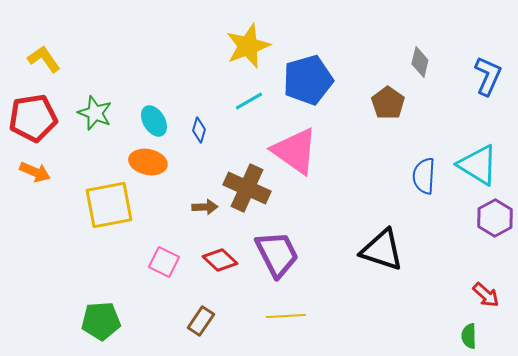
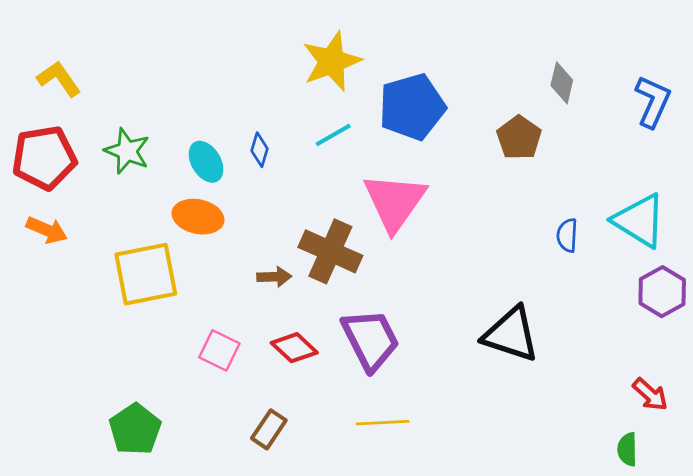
blue diamond: (199, 130) -> (260, 150), moved
pink triangle: (295, 151) -> (395, 202), turned 30
blue semicircle: (424, 176) -> (567, 235), size x0.7
green pentagon: (101, 321) -> (135, 429), turned -30

